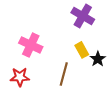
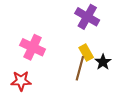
brown line: (64, 74) -> (80, 68), moved

